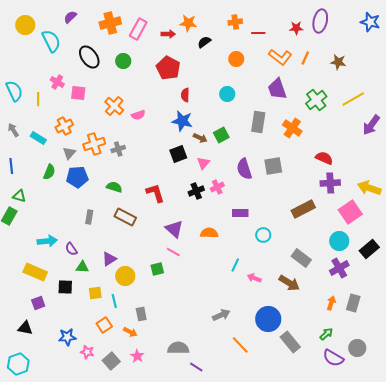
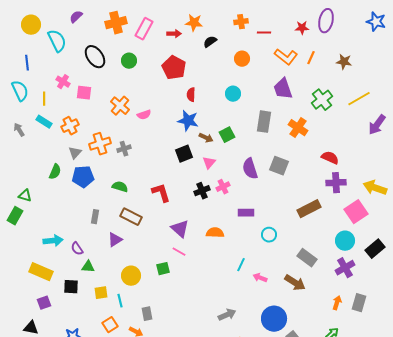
cyan rectangle: (38, 138) -> (44, 122), moved
blue line: (11, 166) -> (27, 63), moved
gray square: (273, 166) -> (279, 166), turned 30
purple triangle: (109, 259) -> (115, 240), moved

